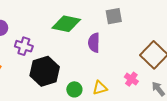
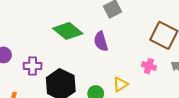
green diamond: (66, 24) -> (68, 31), turned 44

